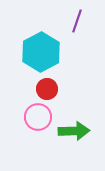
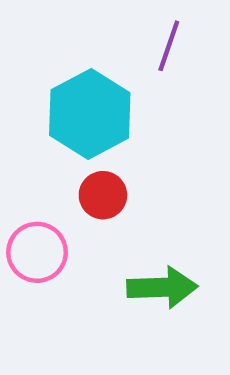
pink circle: (38, 117) -> (37, 252), moved

